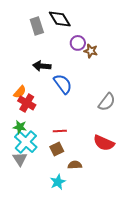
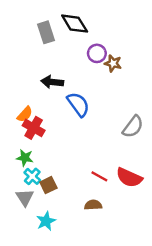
red line: (60, 131) -> (99, 176), moved, turned 32
cyan cross: (26, 142) -> (32, 176), size x0.6
brown square: (57, 149) -> (48, 185), moved
cyan star: (58, 182) -> (46, 221), moved

